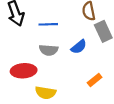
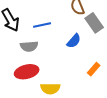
gray semicircle: (49, 50) -> (29, 46), moved

